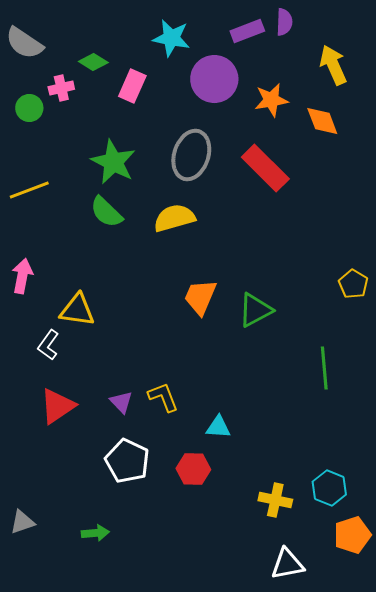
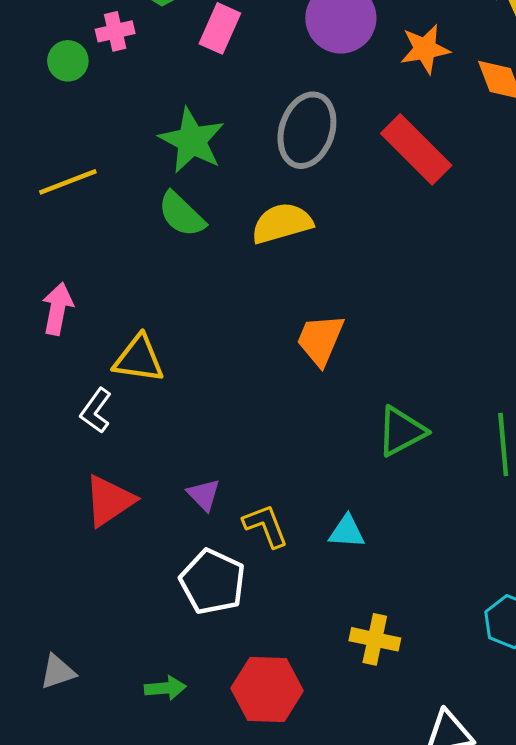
green triangle: (255, 310) -> (401, 431), moved
yellow L-shape: (163, 397) -> (266, 526), moved
red hexagon: (193, 469) -> (267, 689), moved, size x1.4
yellow cross: (275, 500) -> (375, 639), moved

